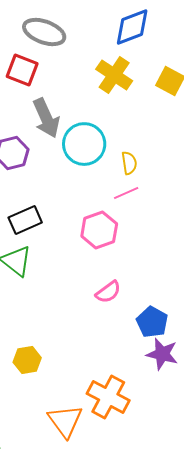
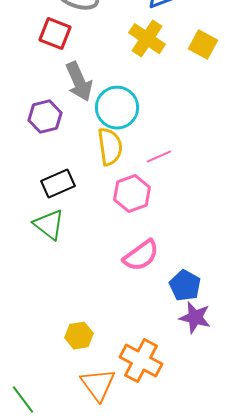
yellow semicircle: (129, 163) -> (110, 147), moved, size x1.6
pink semicircle: (108, 292) -> (141, 256), size x1.4
yellow hexagon: (27, 360) -> (79, 336), moved

